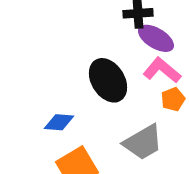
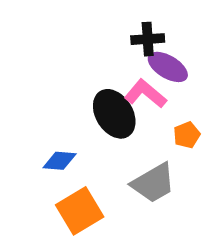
pink L-shape: (162, 70) -> (145, 94), moved

